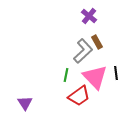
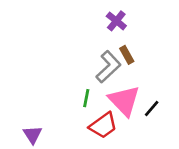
black line: (116, 73) -> (152, 108), moved, turned 48

